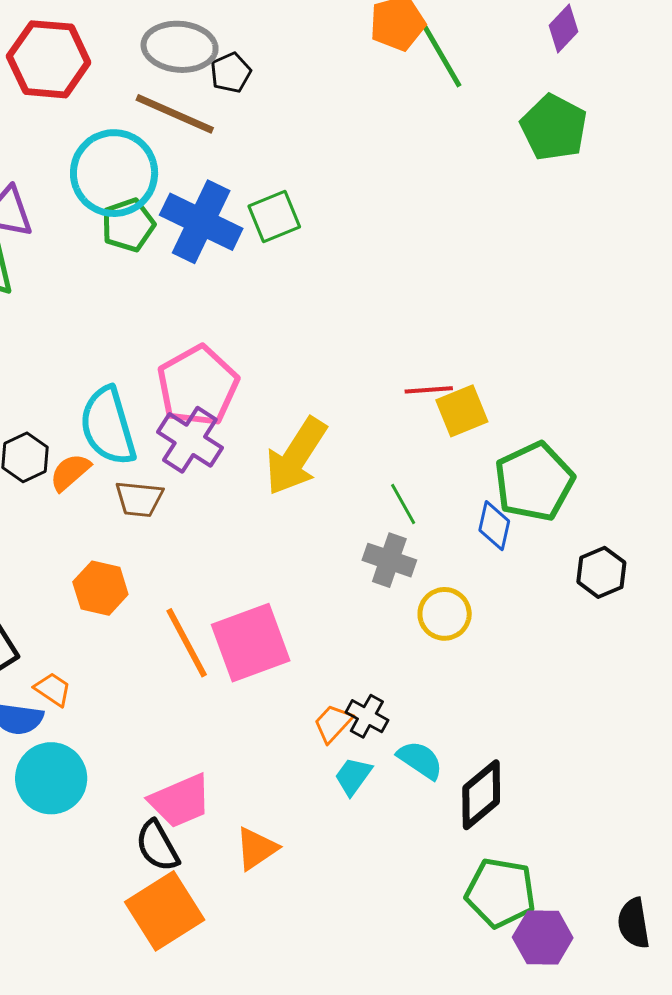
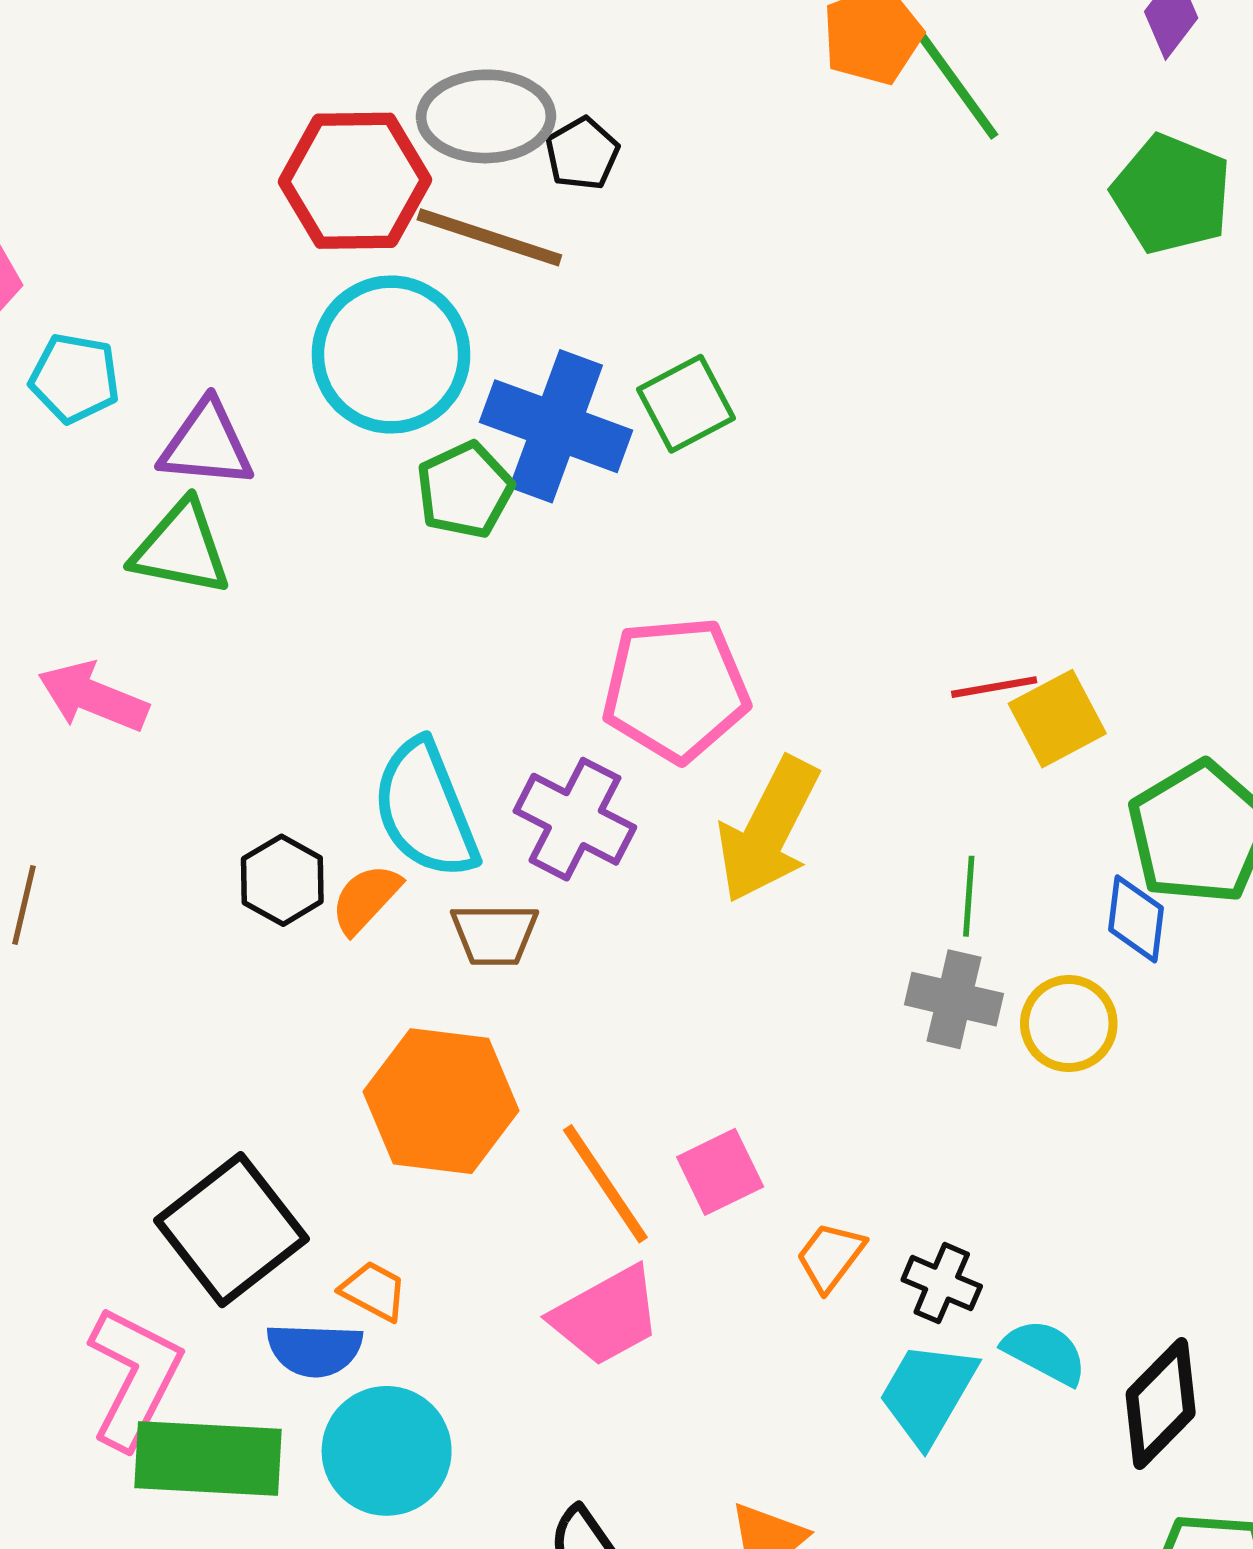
red hexagon: (49, 59) -> (355, 181), moved
green pentagon: (128, 225) -> (465, 490), moved
pink pentagon: (198, 386) -> (676, 689), moved, turned 30
green line: (403, 504) -> (969, 896), turned 39
orange hexagon: (100, 588) -> (441, 1101), size x1.5
yellow circle: (445, 614) -> (1069, 1024), moved
pink square: (251, 643) -> (720, 1172), size x0.6
orange trapezoid: (333, 723) -> (830, 1257), moved
cyan trapezoid: (353, 776) -> (928, 1393), size x1.5
pink trapezoid: (180, 801) -> (606, 1316), moved

